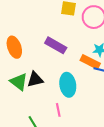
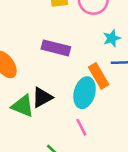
orange rectangle: (90, 62) -> (99, 76), moved, turned 48
cyan ellipse: (68, 85) -> (85, 93), turned 40

